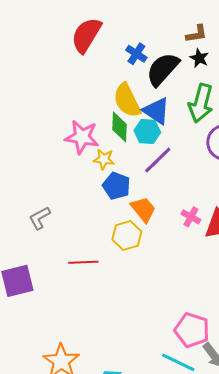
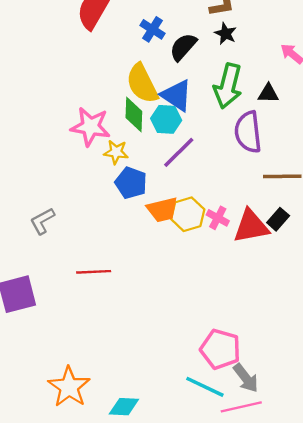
black semicircle: (163, 69) -> (183, 47), size x0.7
orange trapezoid: (143, 209) -> (162, 210), turned 116
yellow hexagon: (127, 236) -> (188, 214), moved

